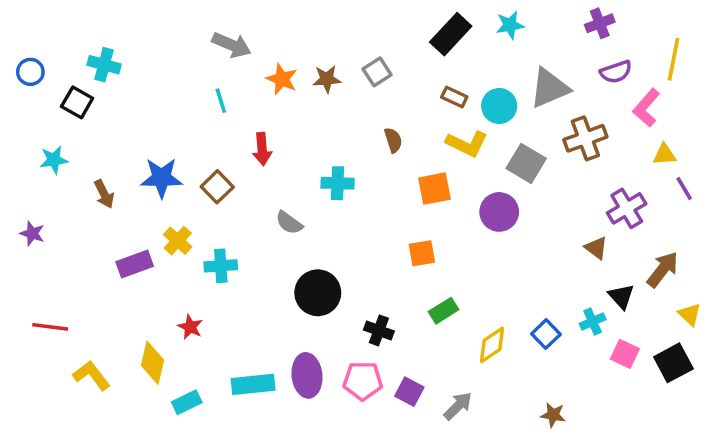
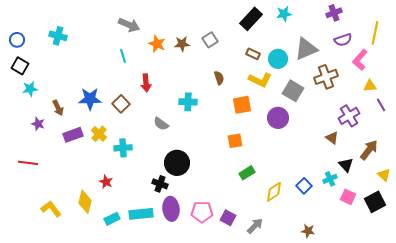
black square: (77, 102) -> (20, 66), moved
purple star: (32, 233) -> (38, 124), moved
purple rectangle: (135, 264) -> (73, 135), moved
red line: (50, 327) -> (28, 163), moved
black cross: (379, 330) -> (160, 184), moved
cyan rectangle: (187, 402) -> (112, 219), moved

